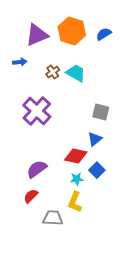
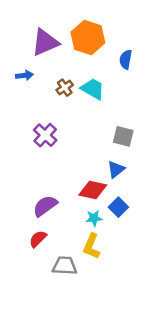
blue semicircle: (104, 34) -> (126, 59), moved, turned -49
purple cross: (37, 111) -> (45, 135), size x0.7

